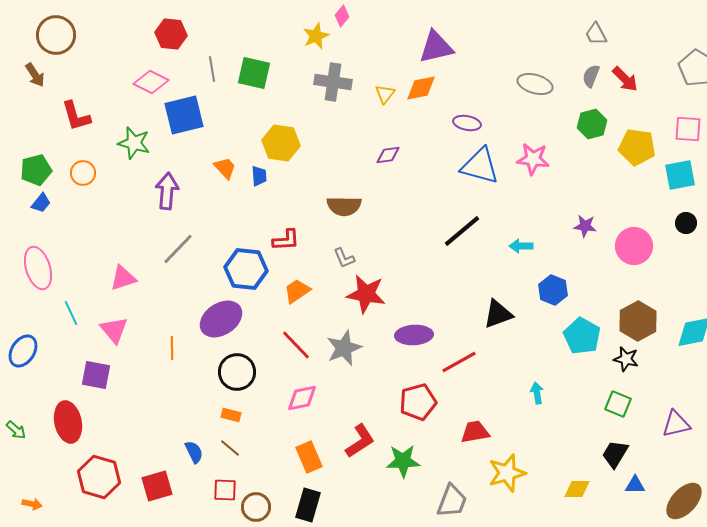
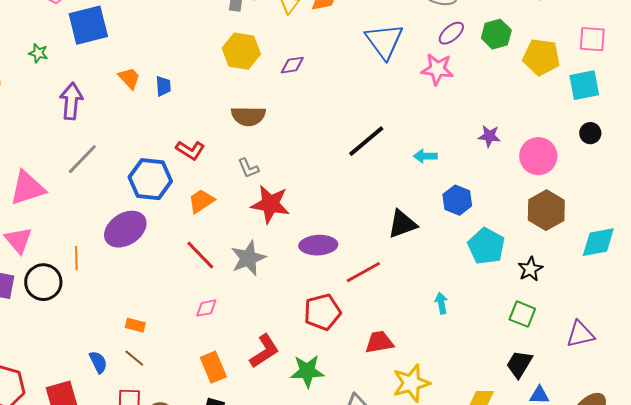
purple ellipse: (467, 123) -> (451, 33), moved, turned -52
green star: (134, 143) -> (38, 53), size x0.6
yellow hexagon: (281, 143) -> (241, 51), moved
blue triangle: (480, 166) -> (384, 41), moved, turned 39
red L-shape: (286, 240) -> (190, 150), turned 36
pink triangle: (123, 278) -> (27, 188), size x1.4
brown hexagon: (638, 321) -> (546, 210), moved
black star: (626, 359) -> (530, 269), turned 30
black circle: (237, 372) -> (43, 282), moved
pink diamond: (302, 398) -> (206, 308), size x0.7

